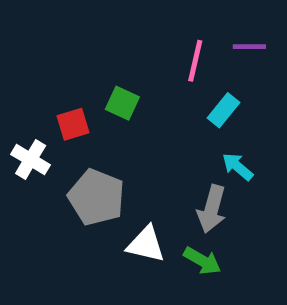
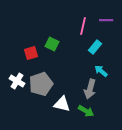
white cross: (31, 160) -> (17, 81), moved
gray pentagon: (96, 197) -> (41, 84), turned 30

